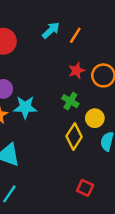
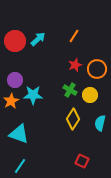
cyan arrow: (51, 30) -> (38, 39), moved
yellow circle: (95, 118) -> (90, 95), moved

